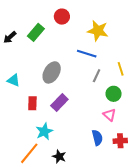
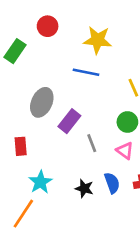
gray line: (97, 76) -> (92, 143), moved, turned -40
purple rectangle: (59, 102) -> (69, 121), moved
black star: (59, 156) -> (84, 188), moved

